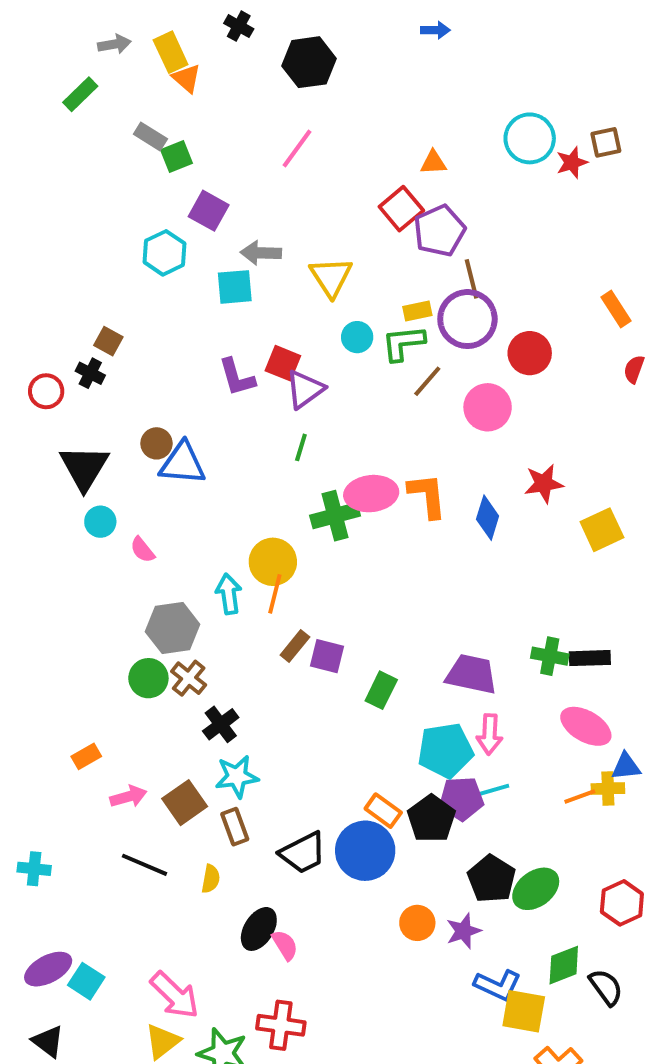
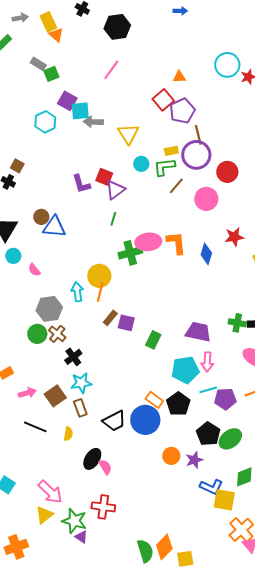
cyan square: (235, 287) -> (80, 111), moved
purple pentagon: (461, 799) -> (225, 399), moved

